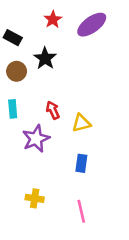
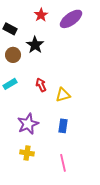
cyan rectangle: (13, 109) -> (10, 84), turned 64
purple star: (36, 139) -> (28, 124), moved

